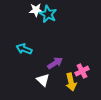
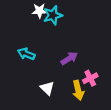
cyan star: (48, 14) -> (53, 15), turned 30
purple arrow: (55, 63) -> (69, 58), moved

